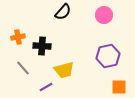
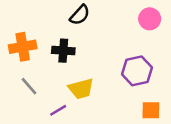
pink circle: (104, 15) -> (150, 19), moved
orange cross: (18, 37) -> (23, 47), size x1.5
black cross: (42, 46) -> (63, 51), moved

